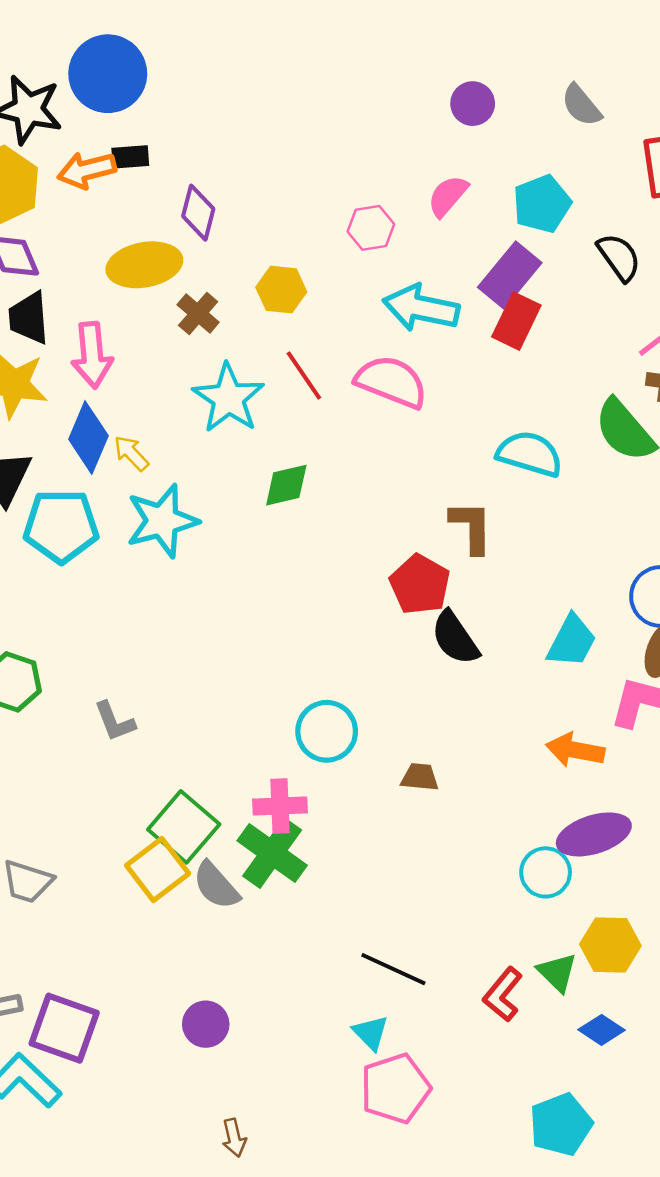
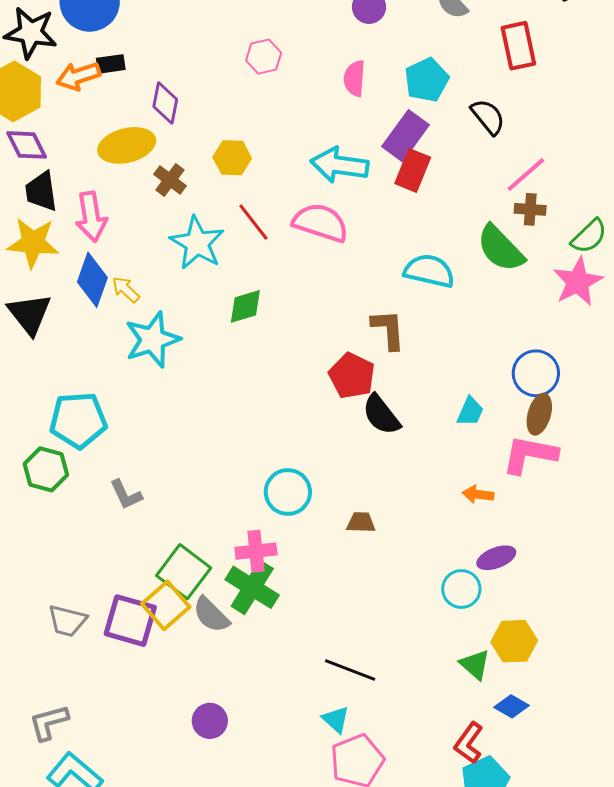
pink semicircle: (448, 196) -> (354, 78), turned -33
pink hexagon: (371, 228) -> (264, 57), moved
cyan pentagon: (61, 526) -> (78, 420), moved
cyan trapezoid: (572, 641) -> (470, 412), size x0.7
orange arrow: (575, 750) -> (478, 494), size x0.7
purple ellipse: (594, 834) -> (496, 558), size x0.7
red L-shape: (503, 994) -> (469, 743), moved
purple square: (64, 1028) -> (130, 621), moved

